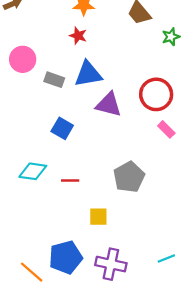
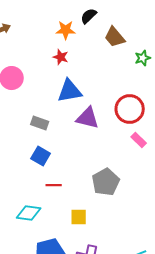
gray rectangle: (54, 80) -> (40, 123), moved
blue square: (62, 128) -> (41, 156), moved
cyan diamond: (33, 171) -> (29, 213), moved

